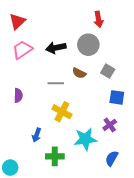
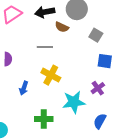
brown semicircle: (79, 73) -> (62, 27), moved
blue arrow: (37, 135) -> (24, 88), moved

